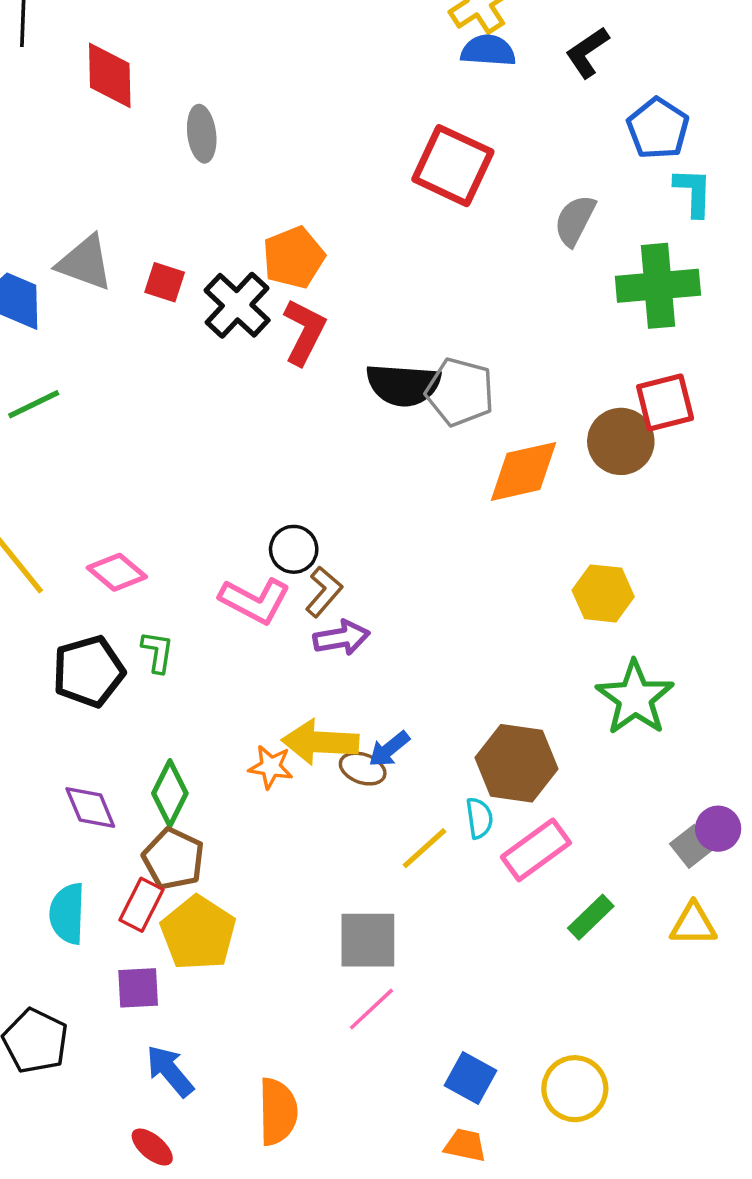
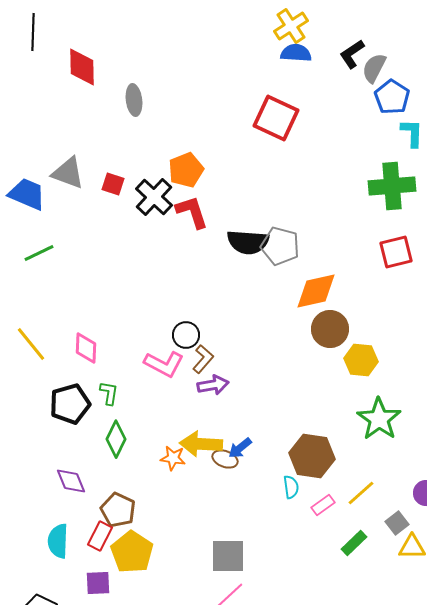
gray semicircle: (575, 220) -> (374, 68), moved
red L-shape: (304, 332) -> (192, 212), turned -45
brown circle: (621, 441) -> (330, 329), moved
pink diamond: (117, 572) -> (86, 348), turned 52
green diamond: (170, 793) -> (116, 439), moved
gray square: (692, 846) -> (397, 523), moved
yellow line: (425, 848) -> (361, 493), moved
pink rectangle: (536, 850) -> (323, 505), size x0.6

